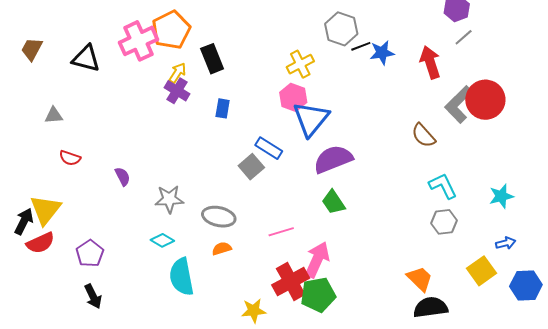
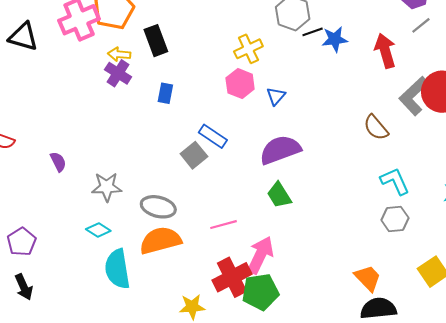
yellow arrow: (177, 73) -> (119, 54), turned -120
blue triangle: (311, 119) -> (276, 96), moved, size x0.5
orange semicircle: (222, 249) -> (160, 240), size x2.0

